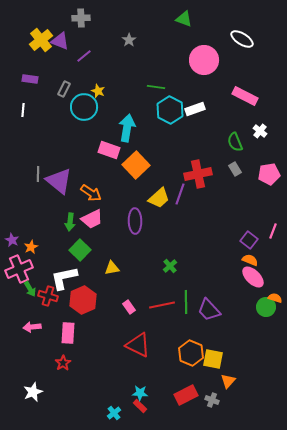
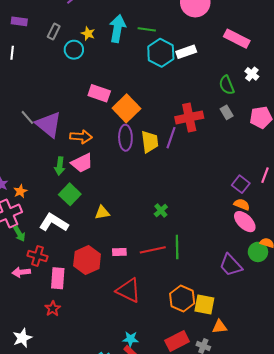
cyan circle: (84, 107) -> (74, 50), size x0.7
cyan arrow: (127, 128) -> (117, 28), moved
gray line: (38, 174) -> (27, 117), turned -42
orange arrow: (91, 193) -> (81, 137), turned -30
yellow trapezoid: (159, 198) -> (150, 142), turned -55
purple ellipse: (135, 221) -> (125, 138), moved
white L-shape: (64, 278) -> (54, 223), turned 44
red cross: (48, 296) -> (37, 256), moved
red hexagon: (83, 300) -> (87, 260), moved
pink rectangle: (129, 307) -> (119, 252), turned -56
purple trapezoid: (209, 310) -> (231, 265), moved
orange triangle: (228, 381) -> (220, 327), turned 42

